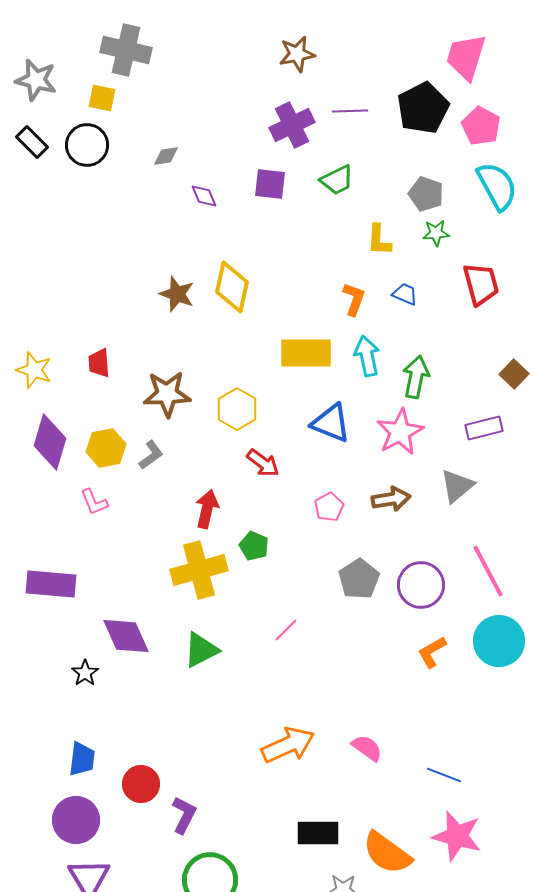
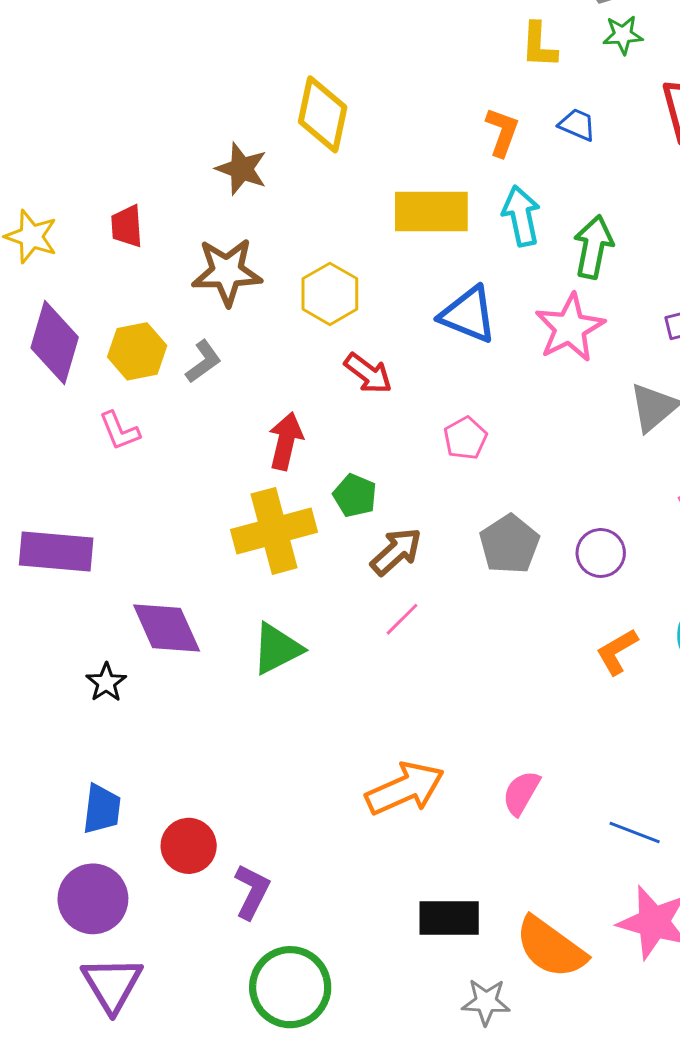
brown star: (177, 294) -> (242, 169), moved
brown arrow: (391, 499) -> (396, 551), moved, turned -33
purple circle: (421, 585) -> (601, 553), size x0.7
pink semicircle: (367, 748) -> (521, 793), turned -96

